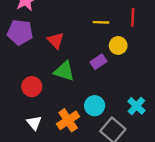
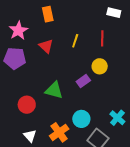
red line: (133, 17) -> (102, 38), moved
yellow line: (101, 22) -> (75, 41), moved, turned -72
red triangle: (56, 40) -> (46, 46), moved

